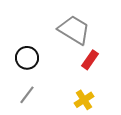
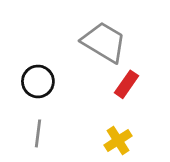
gray line: (27, 95) -> (38, 133), turned -30

